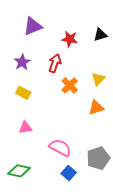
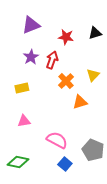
purple star: (22, 62) -> (31, 57), moved
yellow rectangle: (23, 93) -> (22, 88), turned -40
orange triangle: (96, 108) -> (80, 102), moved
gray pentagon: (98, 158) -> (93, 150), turned -30

